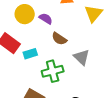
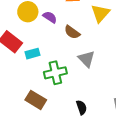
brown semicircle: (59, 39) -> (72, 32), moved

